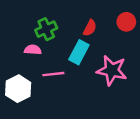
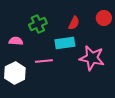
pink semicircle: (33, 50) -> (16, 41), moved
cyan rectangle: (79, 52) -> (65, 43), turned 54

